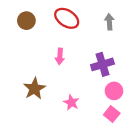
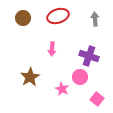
red ellipse: (67, 18) -> (58, 16), turned -50
purple cross: (102, 64) -> (89, 56), turned 36
pink circle: (114, 91) -> (80, 77), moved

